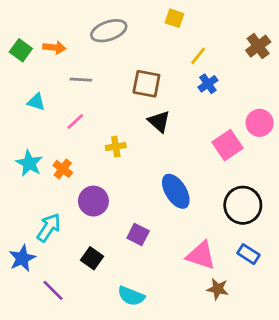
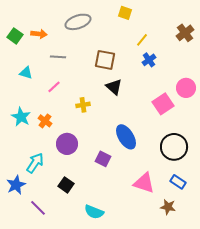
purple square: (138, 235) -> (103, 159), moved
brown star: (218, 289) -> (168, 207), moved

